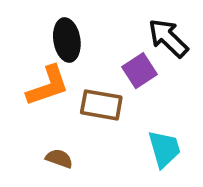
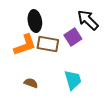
brown rectangle: (101, 105) -> (48, 44), moved
cyan trapezoid: (164, 149) -> (73, 80), moved

